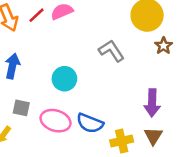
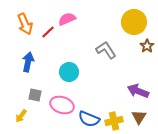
red line: (36, 15) -> (48, 32), moved
purple arrow: (152, 103) -> (138, 91), turned 110
blue semicircle: (90, 123) -> (89, 119), moved

